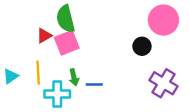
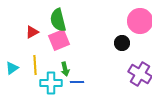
red triangle: (44, 36) -> (32, 32), moved
blue line: (94, 84) -> (77, 82), moved

